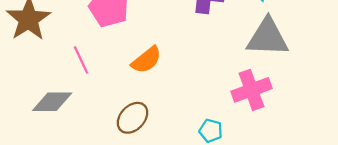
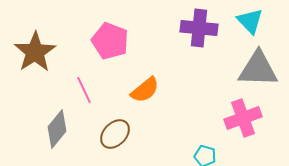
gray diamond: (52, 102) -> (57, 129), turned -51
brown ellipse: (133, 118) -> (115, 134), moved

